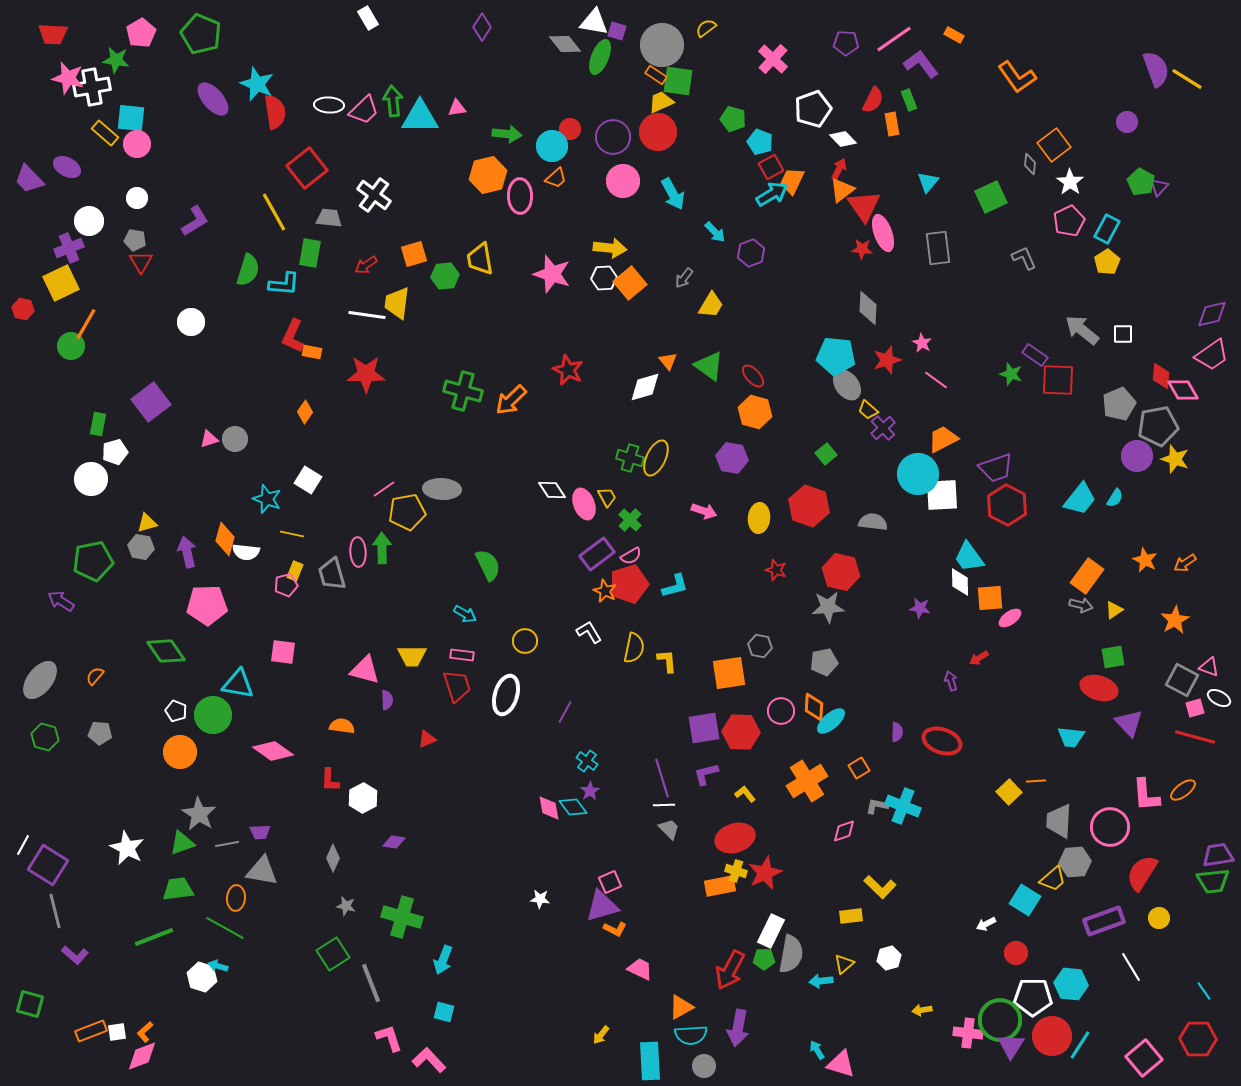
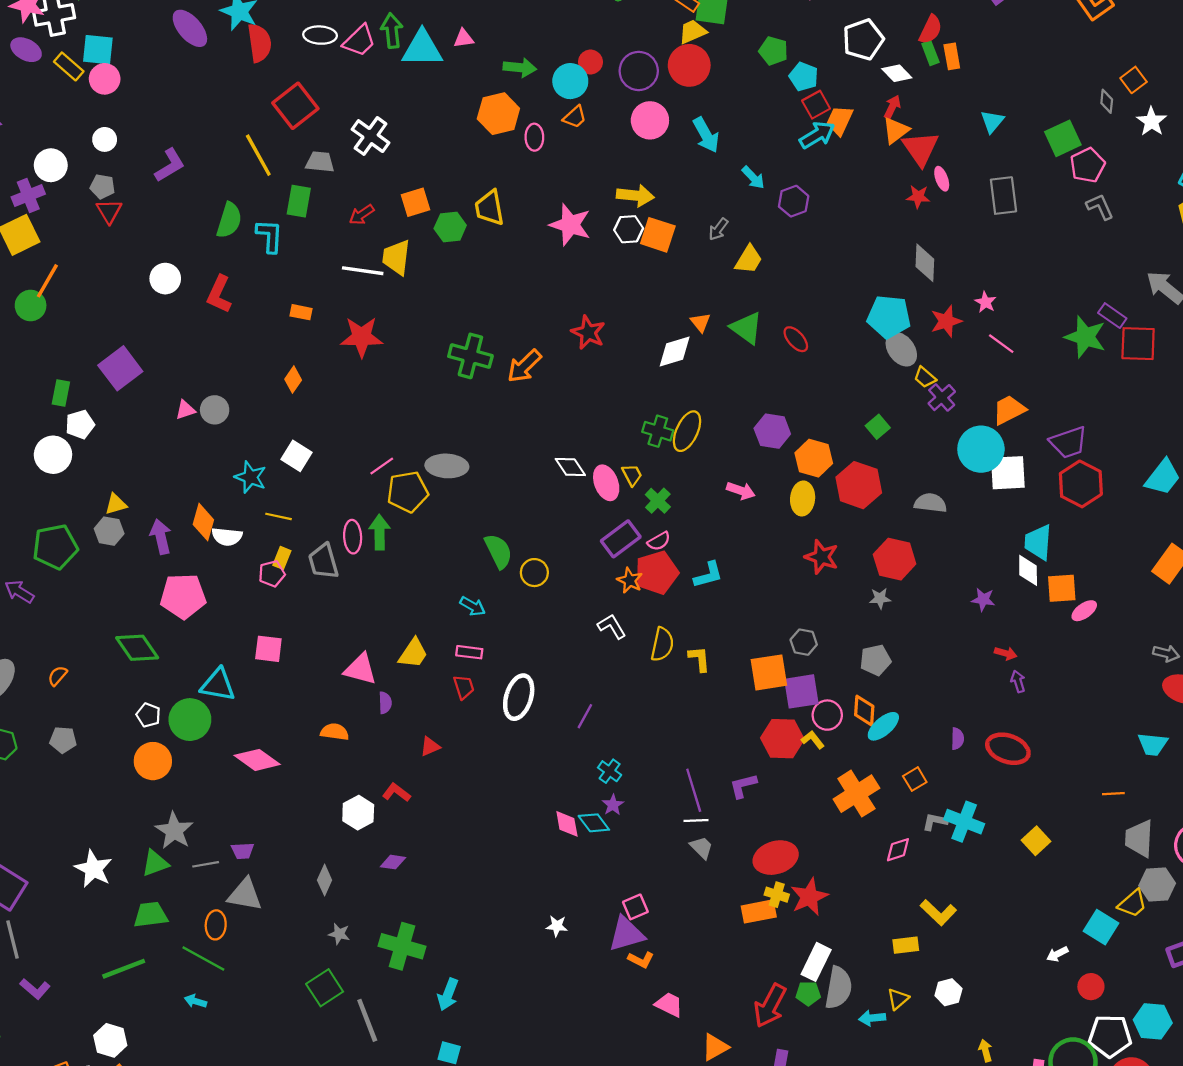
green rectangle: (909, 100) -> (930, 53), moved
orange square: (1054, 145) -> (1134, 80), size x0.7
purple ellipse: (67, 167) -> (26, 50), moved
pink ellipse: (520, 196) -> (534, 137), size x0.7
pink pentagon: (1069, 221) -> (1088, 165), moved
pink ellipse: (883, 233) -> (942, 179), size x0.6
orange square: (630, 283) -> (658, 235), turned -32
cyan L-shape: (284, 284) -> (270, 236), turned -92
red L-shape: (293, 336) -> (219, 294), moved
green star: (1011, 374) -> (1085, 337), size x1.6
orange hexagon: (755, 412) -> (814, 458), moved
cyan trapezoid: (969, 557) -> (1038, 542), turned 40
red star: (776, 570) -> (822, 557), size x1.4
gray arrow: (1081, 605) -> (1166, 653), moved
gray star: (828, 607) -> (880, 598), size x0.6
yellow circle: (525, 641) -> (534, 573), moved
yellow trapezoid: (412, 656) -> (413, 653), turned -56
red arrow: (979, 658) -> (1006, 653), moved, turned -132
red trapezoid: (457, 686) -> (464, 687), size x0.7
purple square: (704, 728) -> (801, 691), moved
red L-shape: (330, 780) -> (396, 792), moved, turned 125
yellow square: (1009, 792) -> (1036, 841), moved
yellow L-shape: (745, 794) -> (813, 740), moved
white hexagon: (202, 977) -> (110, 1040), moved
yellow arrow: (922, 1010) -> (985, 1051), turned 84

